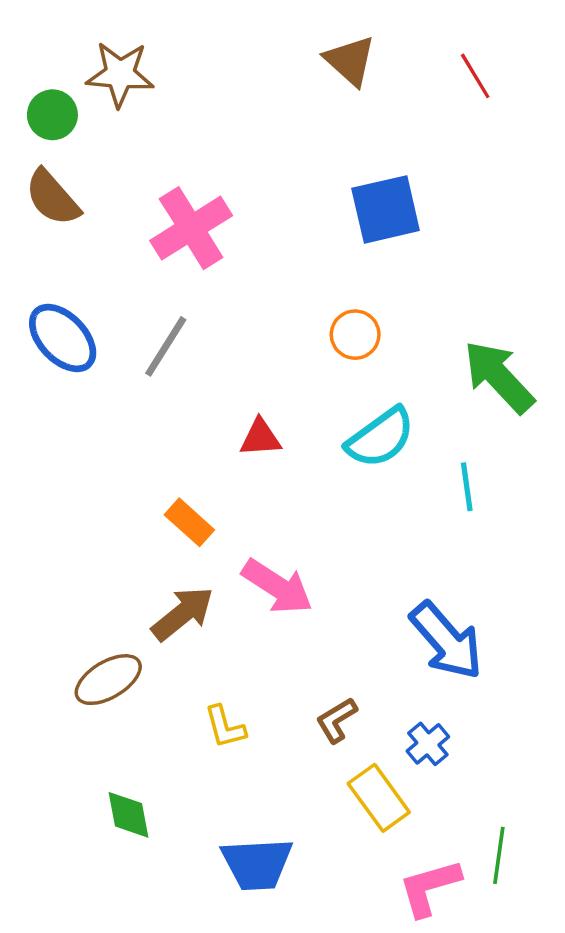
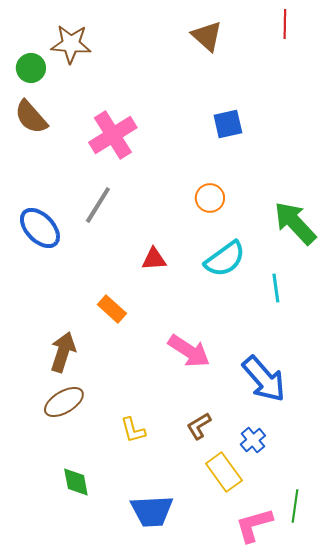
red line: (475, 76) -> (285, 24), moved, turned 32
blue square: (386, 209) -> (228, 124), size x0.7
blue ellipse: (63, 338) -> (40, 228), moved
pink arrow: (277, 587) -> (189, 351), moved
brown arrow: (183, 614) -> (63, 352), moved, turned -33

